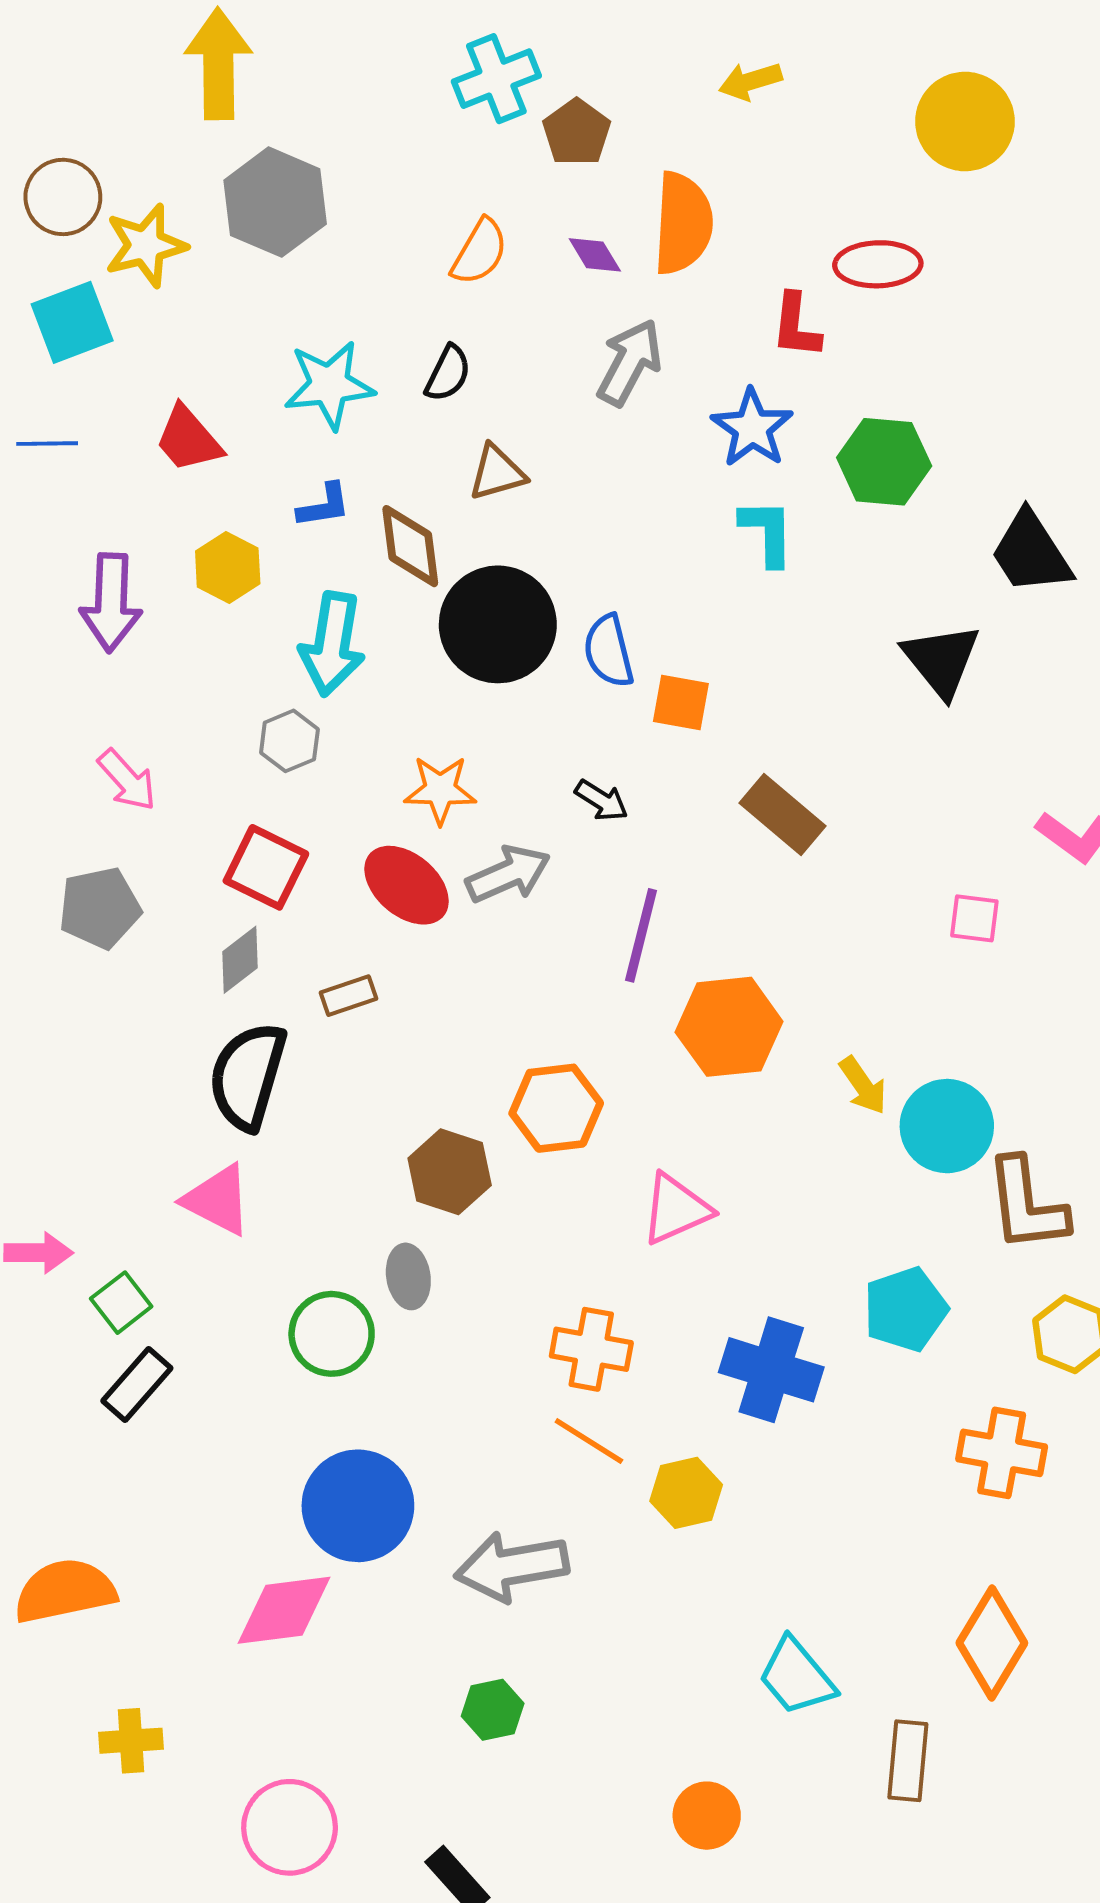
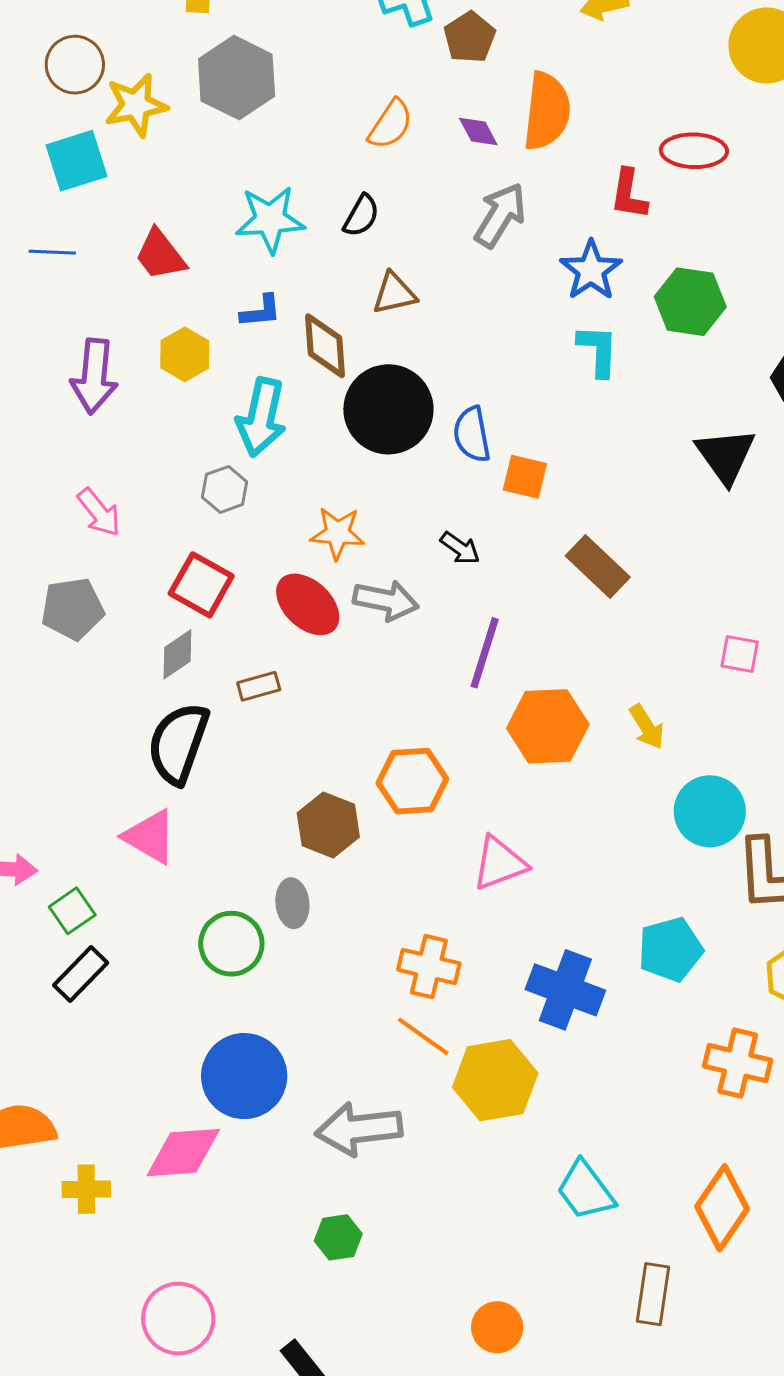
gray arrow: (508, 874) -> (386, 600), turned 32
yellow arrow: (863, 1085) -> (647, 727), moved
yellow hexagon: (686, 1493) -> (495, 1080), size x1.5
cyan trapezoid: (797, 1677) -> (585, 1190), moved
yellow cross: (131, 1741) -> (86, 1189), moved

